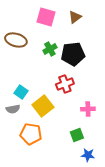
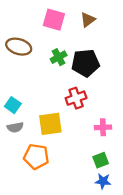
cyan square: (21, 92) -> (13, 105), moved
yellow square: (43, 106) -> (50, 124), turned 30
green square: (77, 135) -> (101, 160), moved

